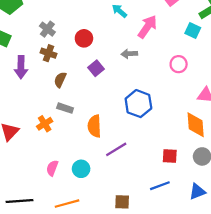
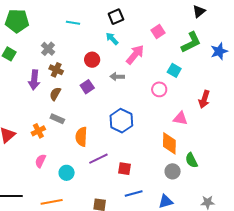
cyan square: (193, 31) -> (174, 70), moved
red circle: (84, 38) -> (92, 60), moved
brown cross: (48, 53) -> (56, 70), moved
purple arrow: (21, 67) -> (34, 80), moved
red square: (170, 156) -> (125, 169), moved
pink semicircle: (52, 168) -> (40, 161), moved

